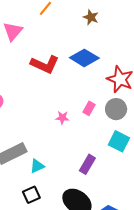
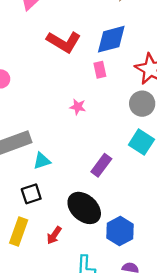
blue diamond: (84, 58) -> (111, 39), turned -52
pink rectangle: (89, 108) -> (100, 70), moved, turned -48

